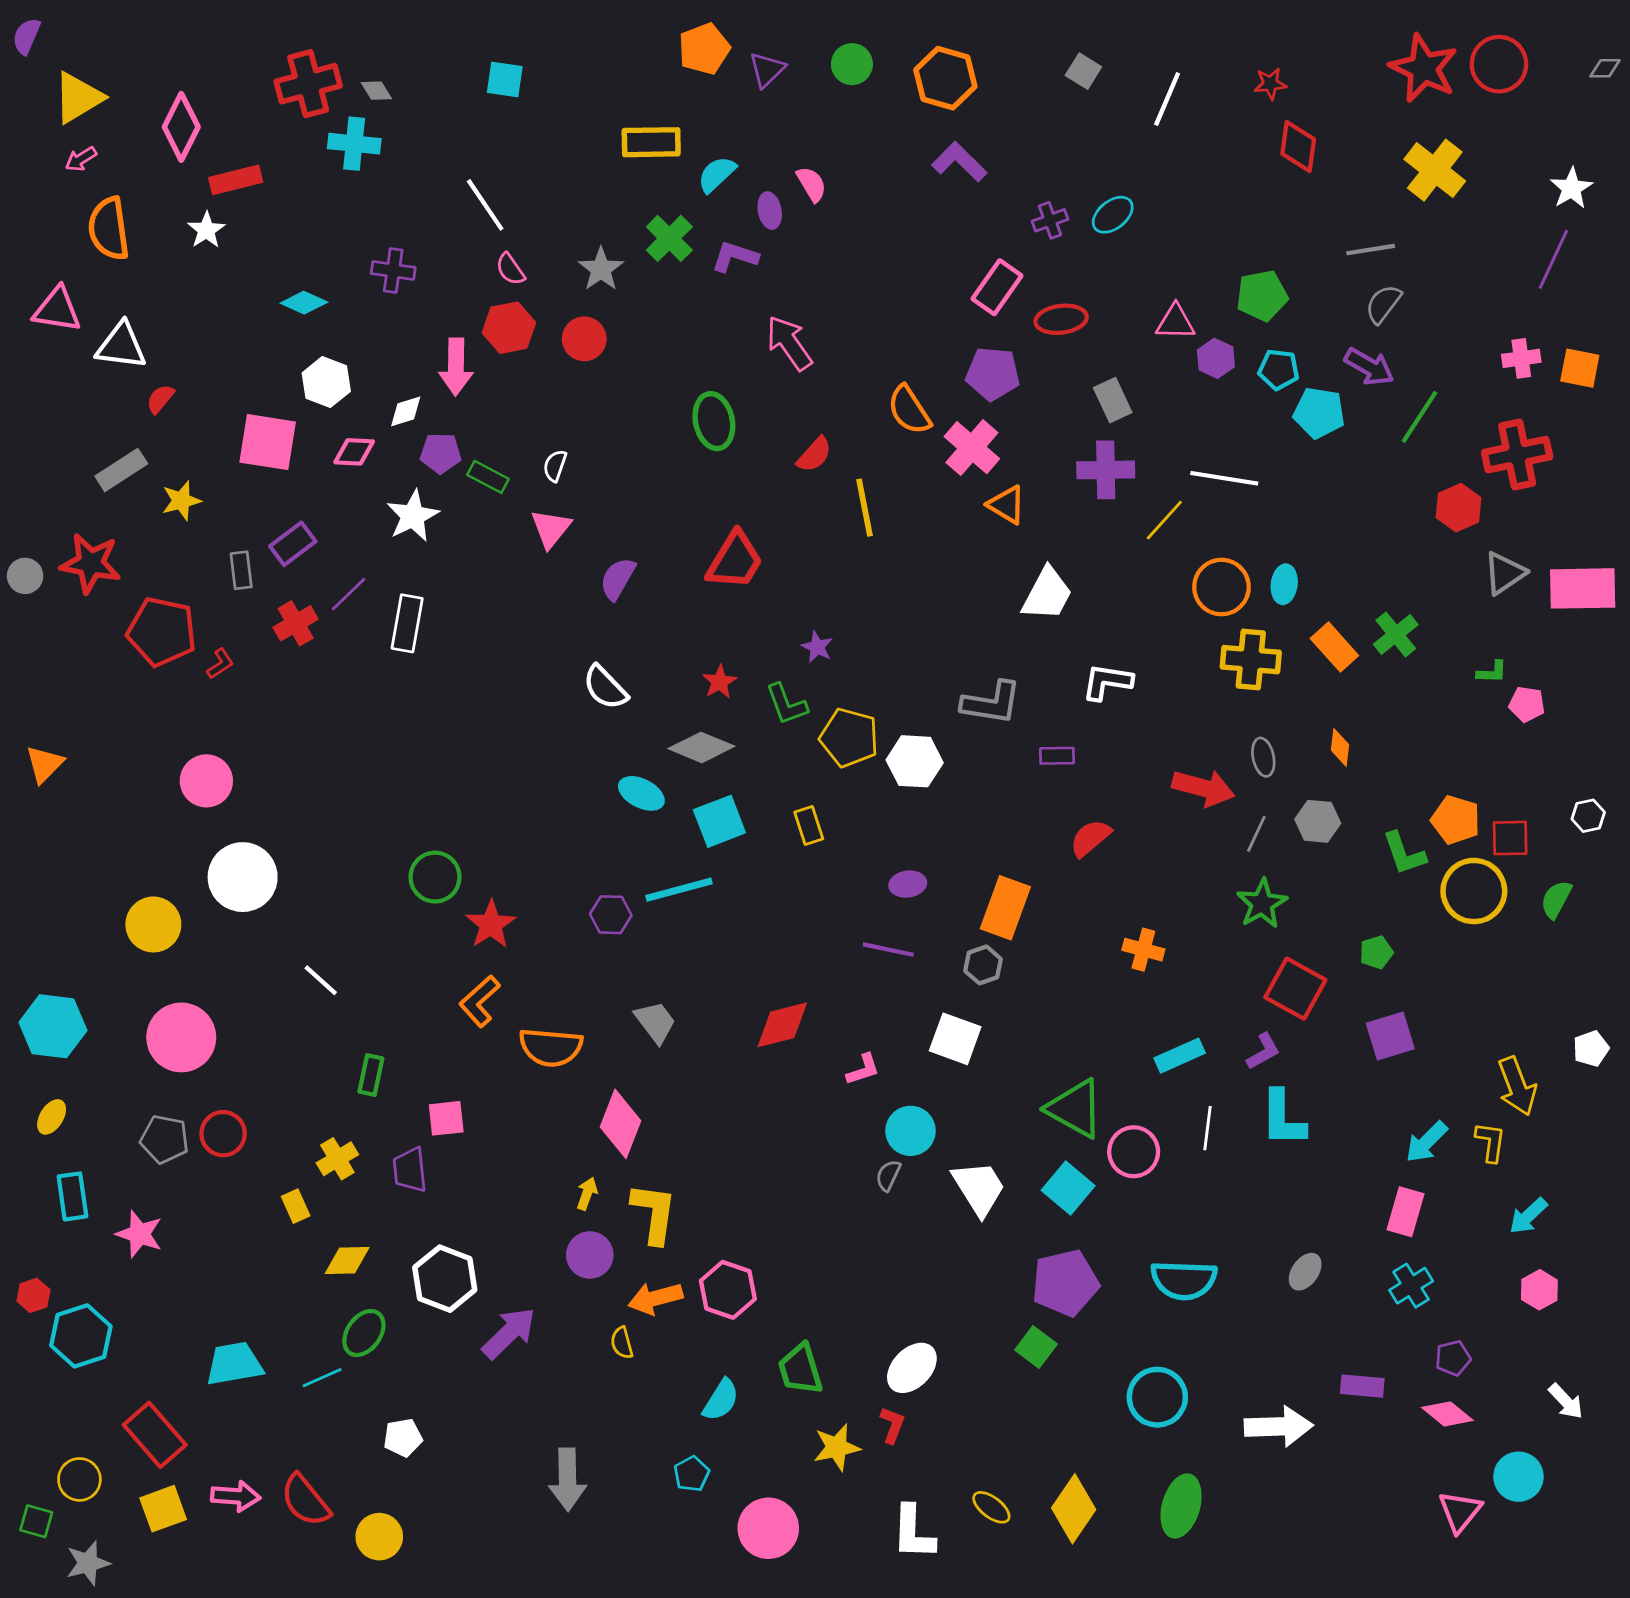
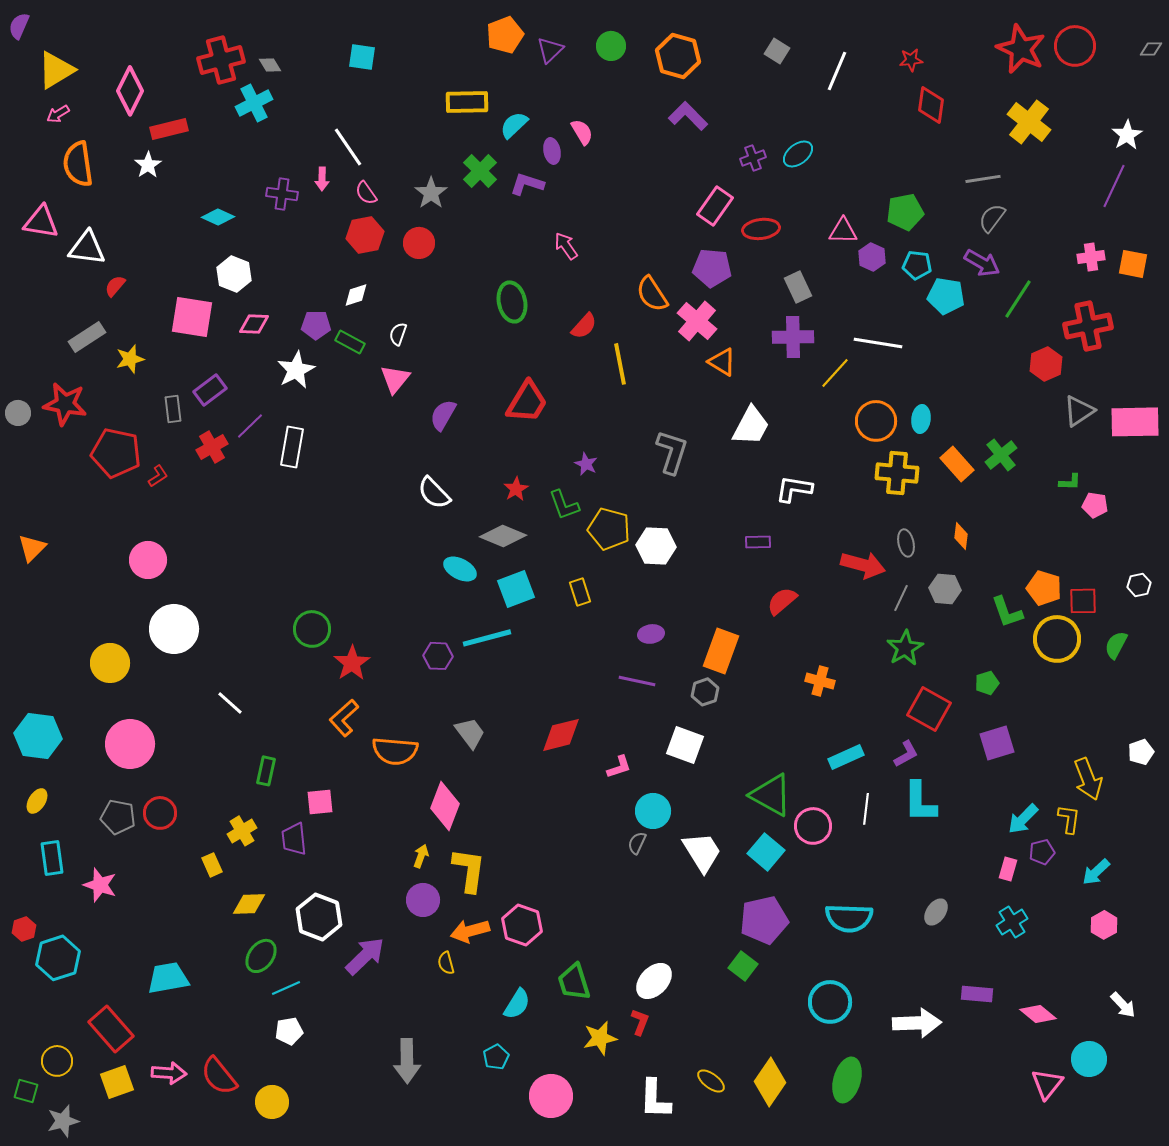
cyan cross: (354, 144) -> (254, 103), turned -33
pink arrow: (789, 343) -> (566, 246), size x0.7
pink arrow: (456, 367) -> (322, 179), moved, size x0.6
white diamond: (406, 411) -> (356, 295), moved
gray L-shape: (991, 703) -> (672, 452), moved, turned -81
pink rectangle: (1406, 1212) -> (1008, 869), size x0.7
purple pentagon: (1453, 1358) -> (1042, 852), moved
cyan line: (322, 1378) -> (286, 988), moved

